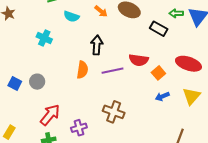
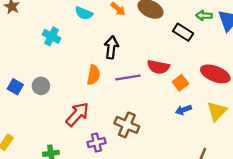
red arrow: (50, 115) -> (77, 114), moved
purple cross: (79, 128) -> (96, 143), moved

